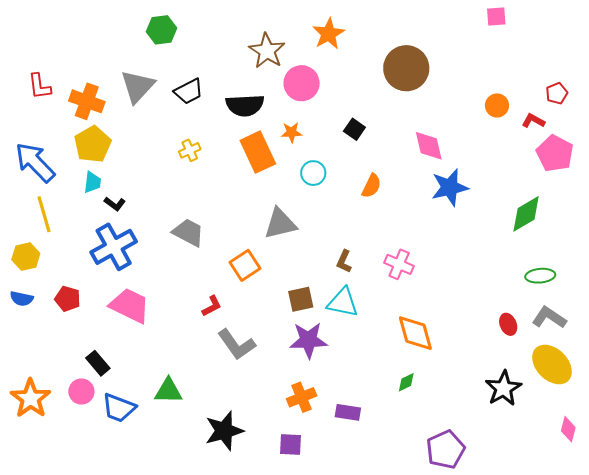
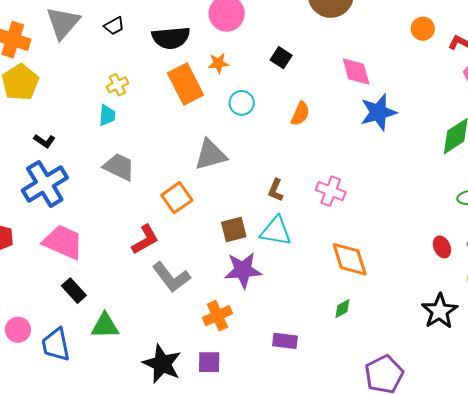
black trapezoid: (189, 91) -> (114, 26), size x0.7
cyan trapezoid: (92, 182) -> (107, 115), moved
red L-shape: (212, 306) -> (145, 240), size x1.4
black rectangle: (98, 363) -> (74, 291), moved
orange cross: (302, 397) -> (217, 316), moved
blue trapezoid: (119, 408) -> (56, 345), turned 60
black star: (224, 431) -> (162, 364), turned -30
purple square: (290, 445) -> (209, 362), moved

